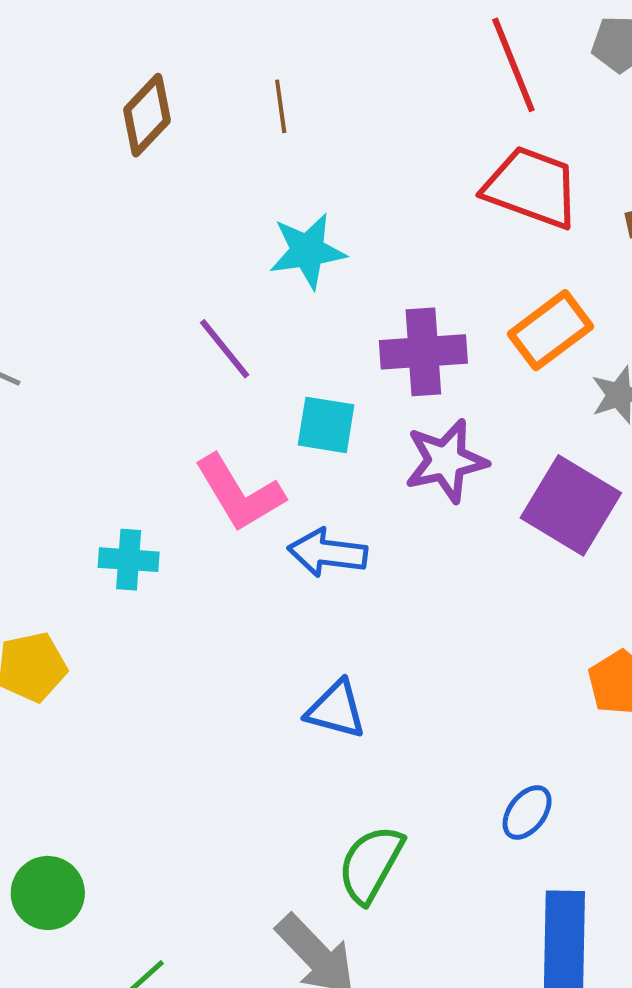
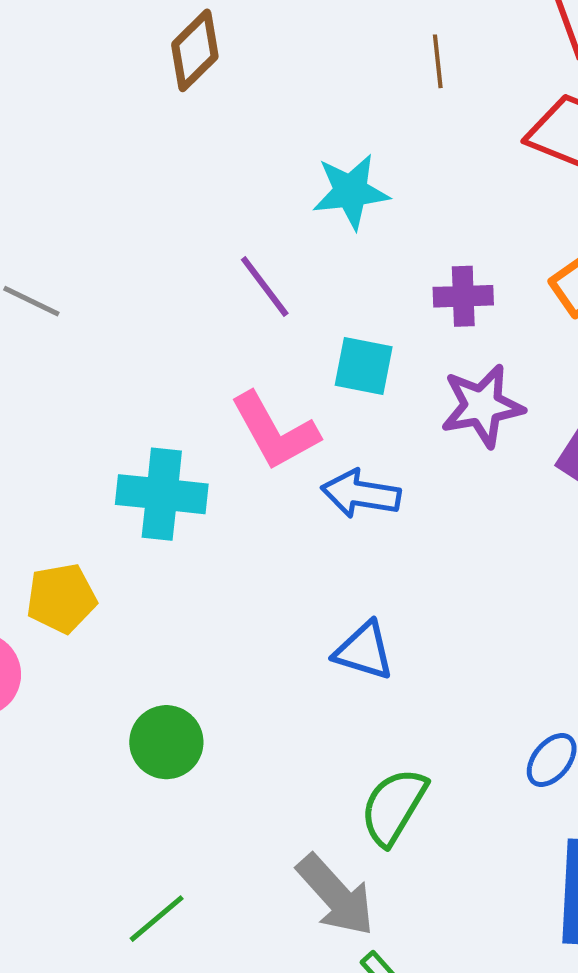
brown line: (281, 106) -> (438, 61), moved
purple cross: (423, 352) -> (463, 296), size x0.7
cyan cross: (129, 560) -> (162, 494), size x1.5
green circle: (48, 893) -> (166, 742), moved

